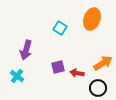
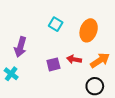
orange ellipse: (92, 19) -> (89, 30), moved
red arrow: (77, 73) -> (74, 59), moved

